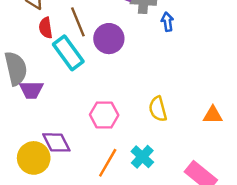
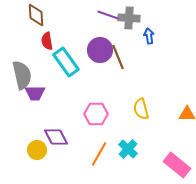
brown line: (78, 22) -> (118, 57), moved
yellow circle: (34, 158) -> (37, 150), size x0.7

